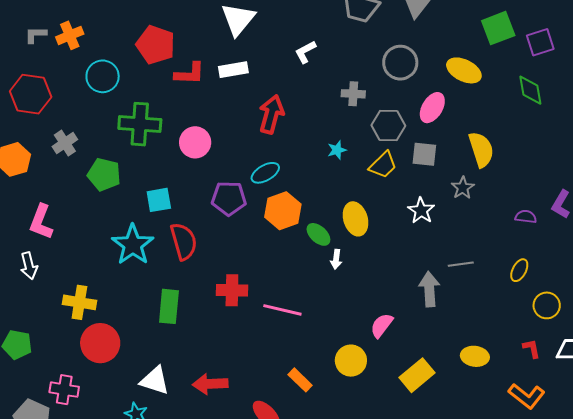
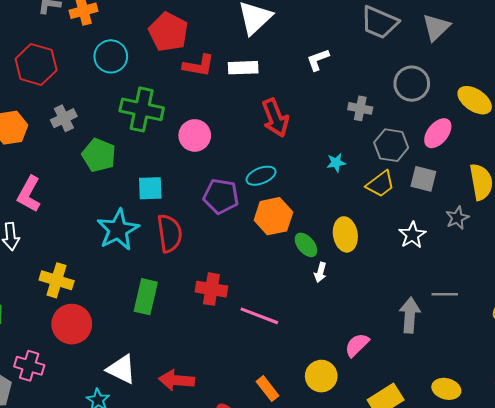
red arrow: (271, 114) -> (275, 118), turned 135

